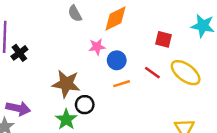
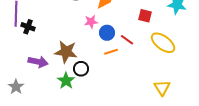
black cross: (19, 53) -> (28, 27), turned -32
red line: (152, 73) -> (127, 40), moved
purple arrow: (18, 108) -> (38, 62), moved

